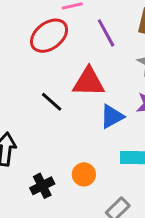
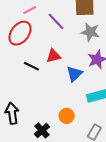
red triangle: (89, 82) -> (53, 56), size x0.7
black line: (52, 102) -> (31, 66), moved

